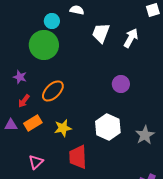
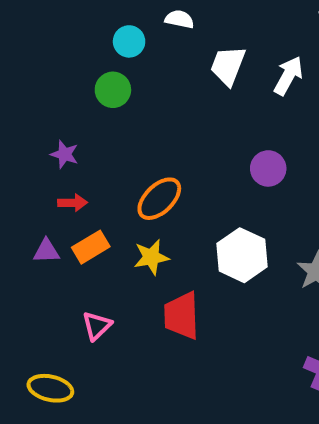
green circle: (44, 45) -> (113, 90), size x0.6
orange ellipse: (53, 91) -> (159, 199), moved
red arrow: (24, 101) -> (73, 203), turned -128

